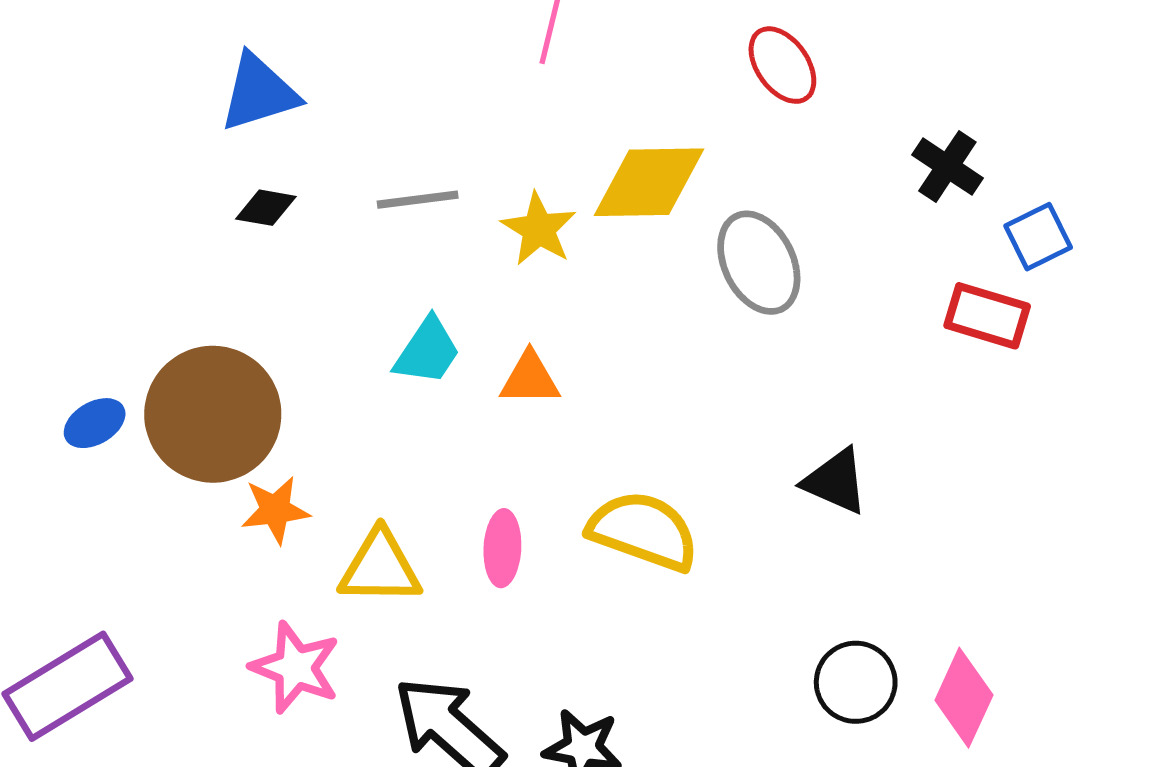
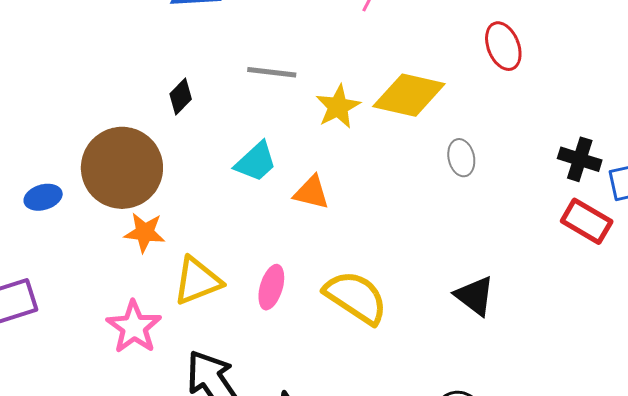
black cross: (947, 166) -> (580, 159), moved, turned -30
black diamond: (266, 208) -> (181, 97), moved, turned -69
gray ellipse: (759, 263) -> (461, 158), size x0.6
blue ellipse: (95, 423) -> (43, 197), moved
yellow triangle: (380, 567) -> (197, 281), turned -36

